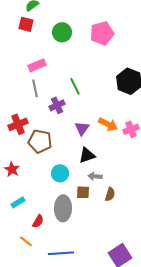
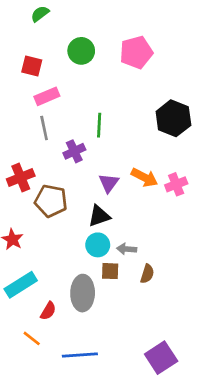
red square: (26, 24) -> (32, 66), moved
green line: (75, 86) -> (99, 125), turned 30
black triangle: (87, 155) -> (99, 216), moved
cyan circle: (60, 173) -> (98, 245), moved
cyan rectangle: (18, 202) -> (21, 285), size x1.6

